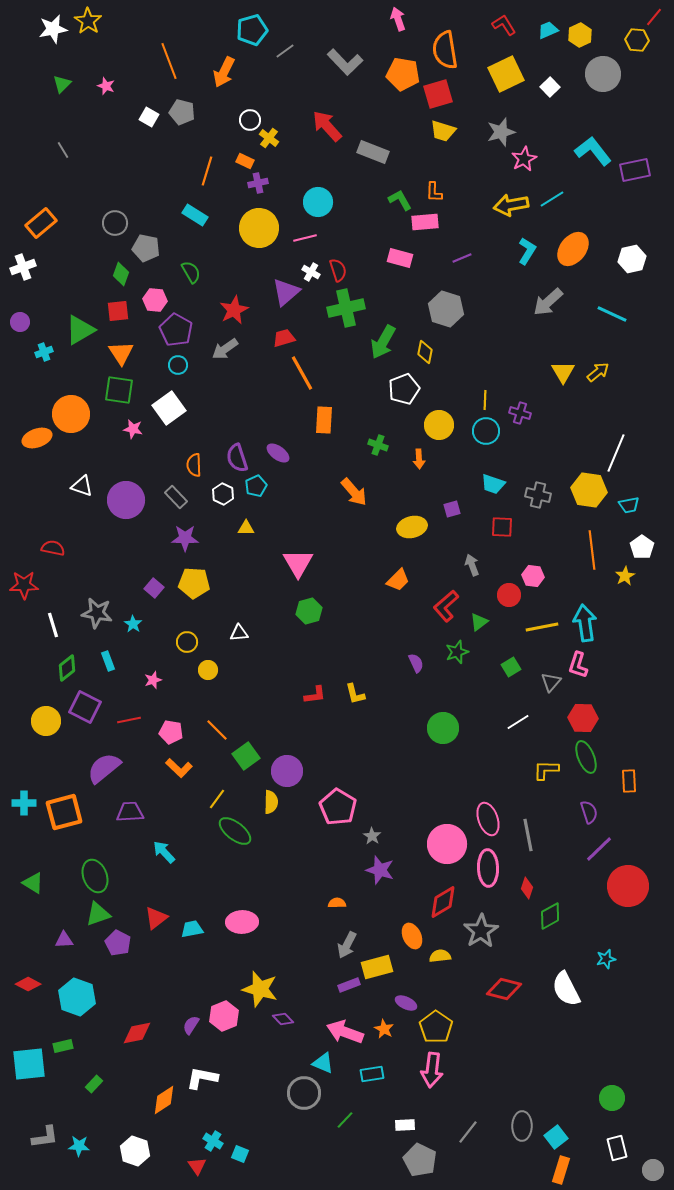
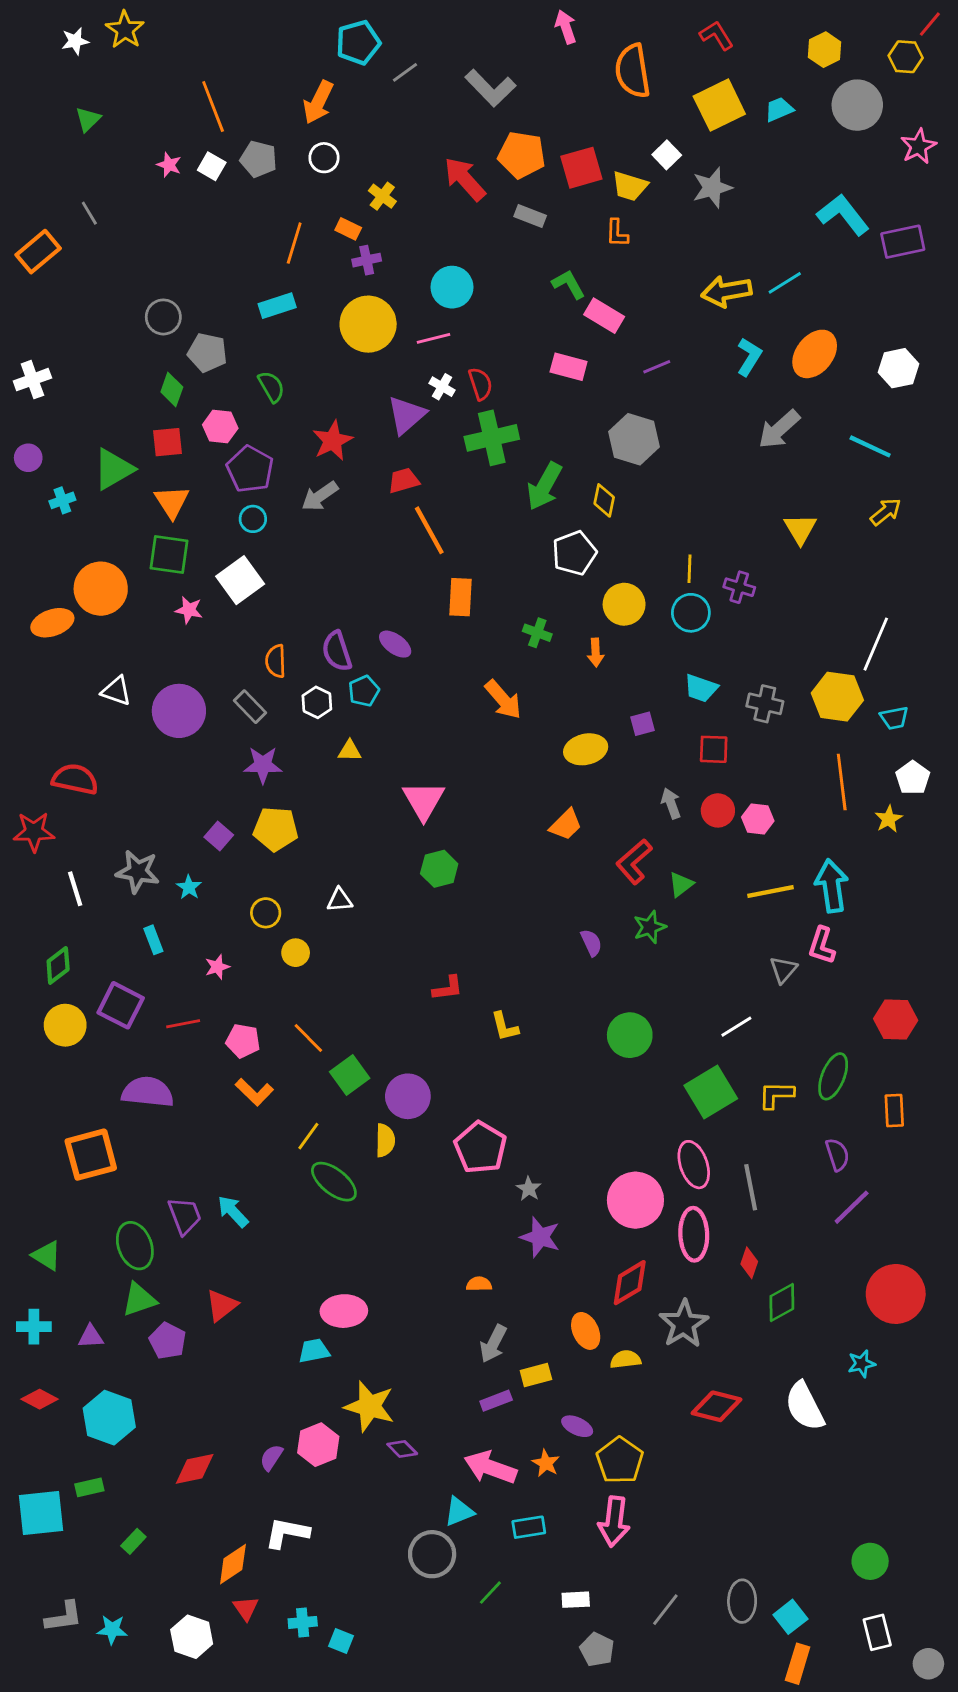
white star: (53, 29) -> (75, 41), size x0.7
cyan trapezoid: (548, 30) -> (779, 109), moved
orange line: (169, 61) -> (213, 107), moved
orange pentagon: (403, 74) -> (522, 155), moved
pink star: (106, 86) -> (169, 165), moved
white square: (550, 87) -> (667, 155), moved
red square: (438, 94) -> (581, 168), moved
white circle: (250, 120) -> (324, 158), moved
gray rectangle: (373, 152) -> (530, 216), size x0.7
pink star: (524, 159) -> (918, 146), moved
orange L-shape: (434, 192) -> (617, 233), moved
cyan rectangle: (195, 215) -> (277, 306), turned -50
pink rectangle: (425, 222) -> (604, 316), turned 36
orange rectangle: (41, 223) -> (38, 252), moved
yellow arrow: (598, 372) -> (886, 512), moved
red semicircle: (53, 548) -> (75, 779), size x1.4
red circle: (509, 595) -> (718, 810), moved
green square: (511, 667) -> (711, 1092), moved, size x1.8
green diamond: (67, 668) -> (58, 965), moved
yellow L-shape: (355, 694) -> (505, 1027), moved
red hexagon: (583, 718) -> (896, 1019), moved
green ellipse: (586, 757) -> (833, 1076), turned 44
purple semicircle: (104, 768) -> (148, 1092), turned 45
cyan cross: (24, 803) -> (34, 1327), moved
purple trapezoid: (130, 812) -> (185, 1216), moved, turned 72
red circle: (628, 886) -> (896, 1294), moved
cyan trapezoid: (192, 929) -> (314, 1351), moved
yellow rectangle: (377, 967) -> (536, 1375), size x0.7
cyan triangle: (323, 1063) -> (459, 1512), turned -45
cyan cross: (213, 1141) -> (303, 1622), turned -36
gray pentagon: (420, 1160) -> (597, 1649), size x0.7
red triangle: (197, 1166) -> (246, 1608), moved

